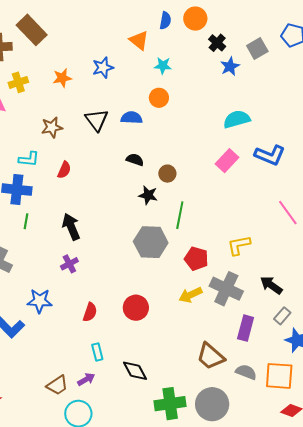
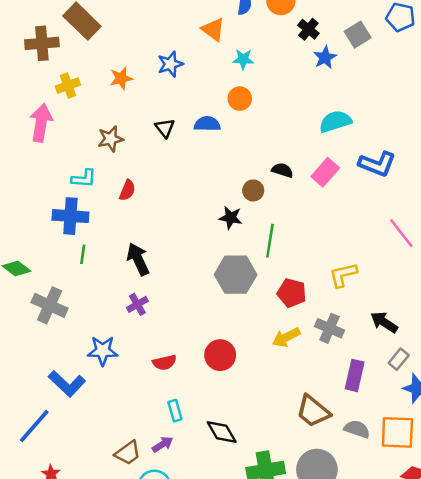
black triangle: (97, 120) -> (165, 128), size x0.7
black semicircle: (135, 160) -> (282, 170), moved
gray cross: (226, 289) -> (330, 328), size x0.7
red semicircle: (90, 312) -> (164, 362), turned 60

